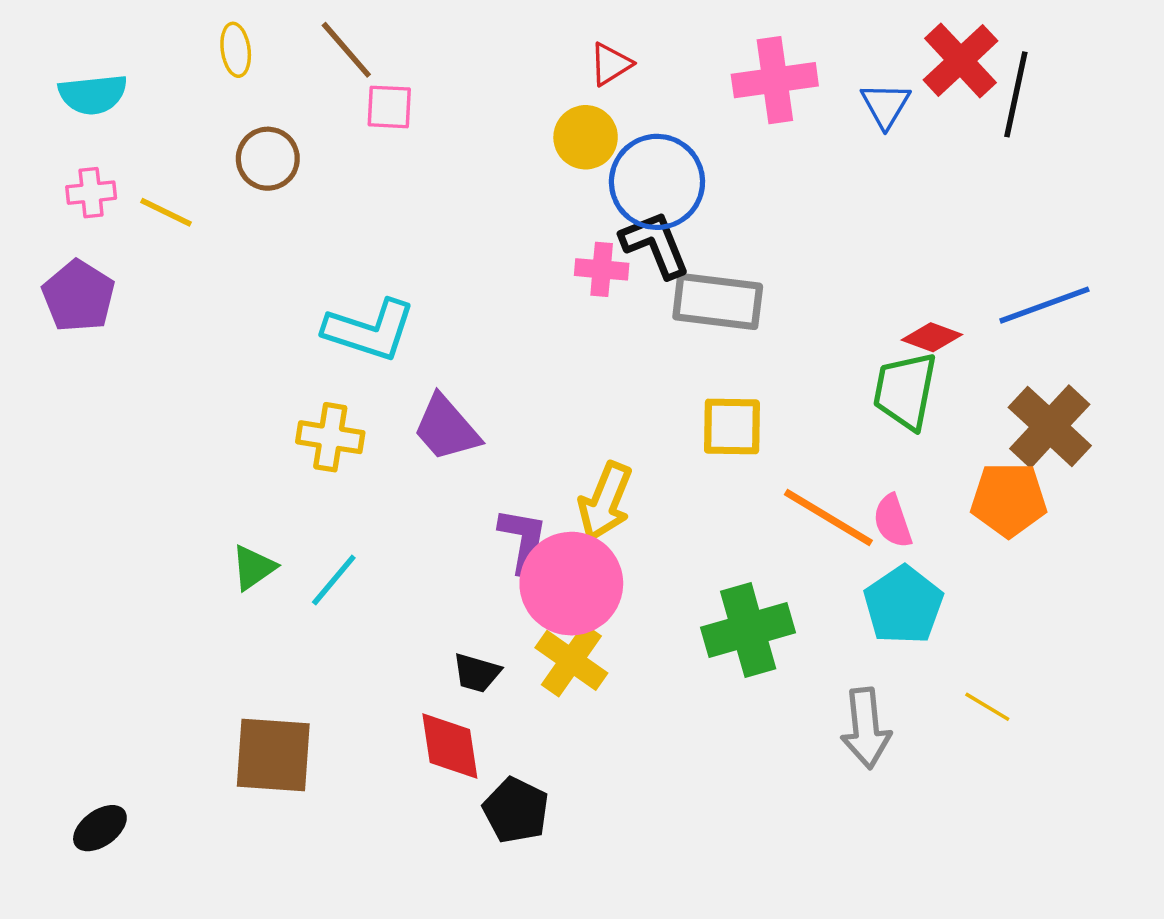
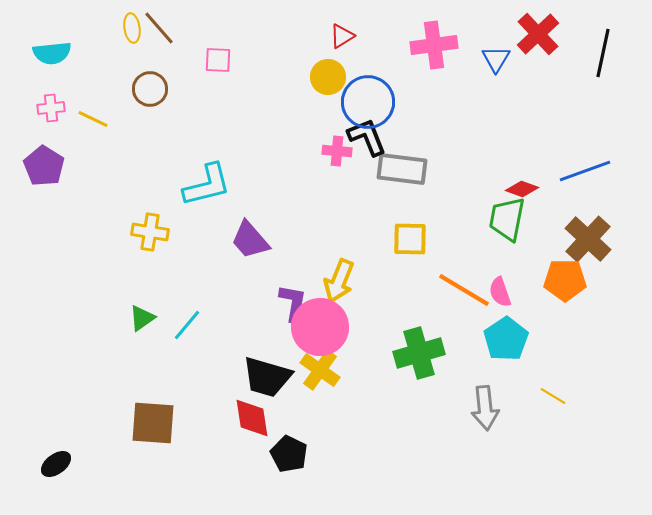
brown line: (346, 50) -> (159, 28), moved
black line: (1016, 94) -> (603, 53), moved
cyan L-shape: (370, 330) -> (207, 185), turned -32
yellow cross: (330, 437) -> (150, 232), moved
black trapezoid: (477, 673) -> (267, 377), size x1.8

